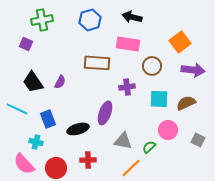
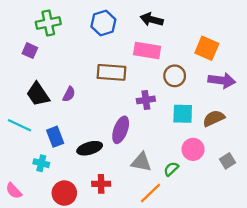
orange square: (180, 42) -> (207, 48), turned -30
gray square: (198, 140) -> (227, 161), turned 32
pink semicircle: (24, 164) -> (14, 191), moved, size x0.7

